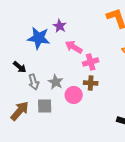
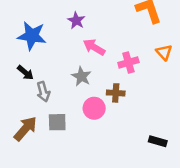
blue star: (39, 38) -> (32, 36), moved
pink cross: (91, 62) -> (128, 62), moved
gray star: (56, 82) -> (81, 76), moved

